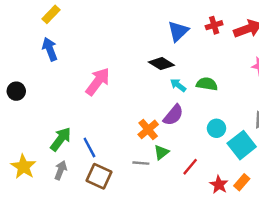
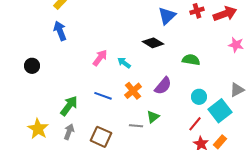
pink arrow: (98, 82) -> (100, 58), size x0.7
cyan arrow: (178, 85) -> (124, 63), moved
orange cross: (148, 129) -> (133, 91), moved
blue line: (89, 147) -> (103, 96), moved, turned -42
red line: (190, 167) -> (195, 124), moved

